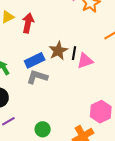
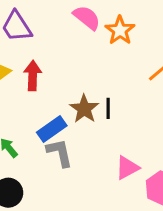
pink triangle: (85, 61) -> (127, 168), moved
gray L-shape: (37, 77) -> (60, 153), turned 70

